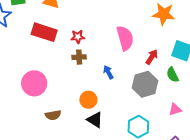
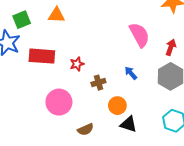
red rectangle: (44, 32) -> (42, 56), moved
red star: (78, 37) -> (77, 64), moved
brown cross: (79, 57) -> (98, 83), moved

